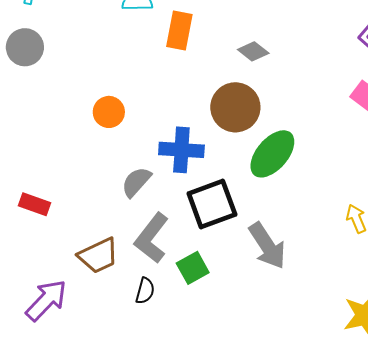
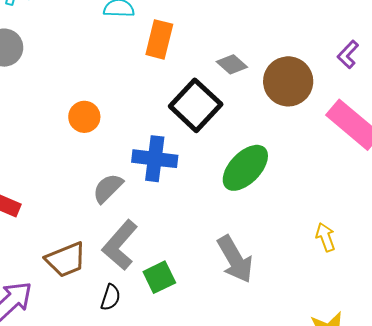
brown circle: (235, 107) -> (288, 81), moved
black square: (212, 204) -> (196, 105), moved, turned -30

